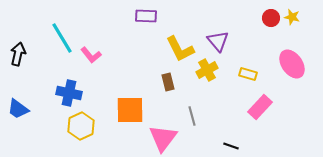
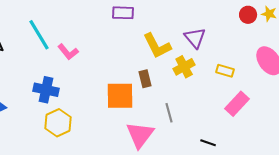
orange square: (130, 110) -> (120, 96), moved

